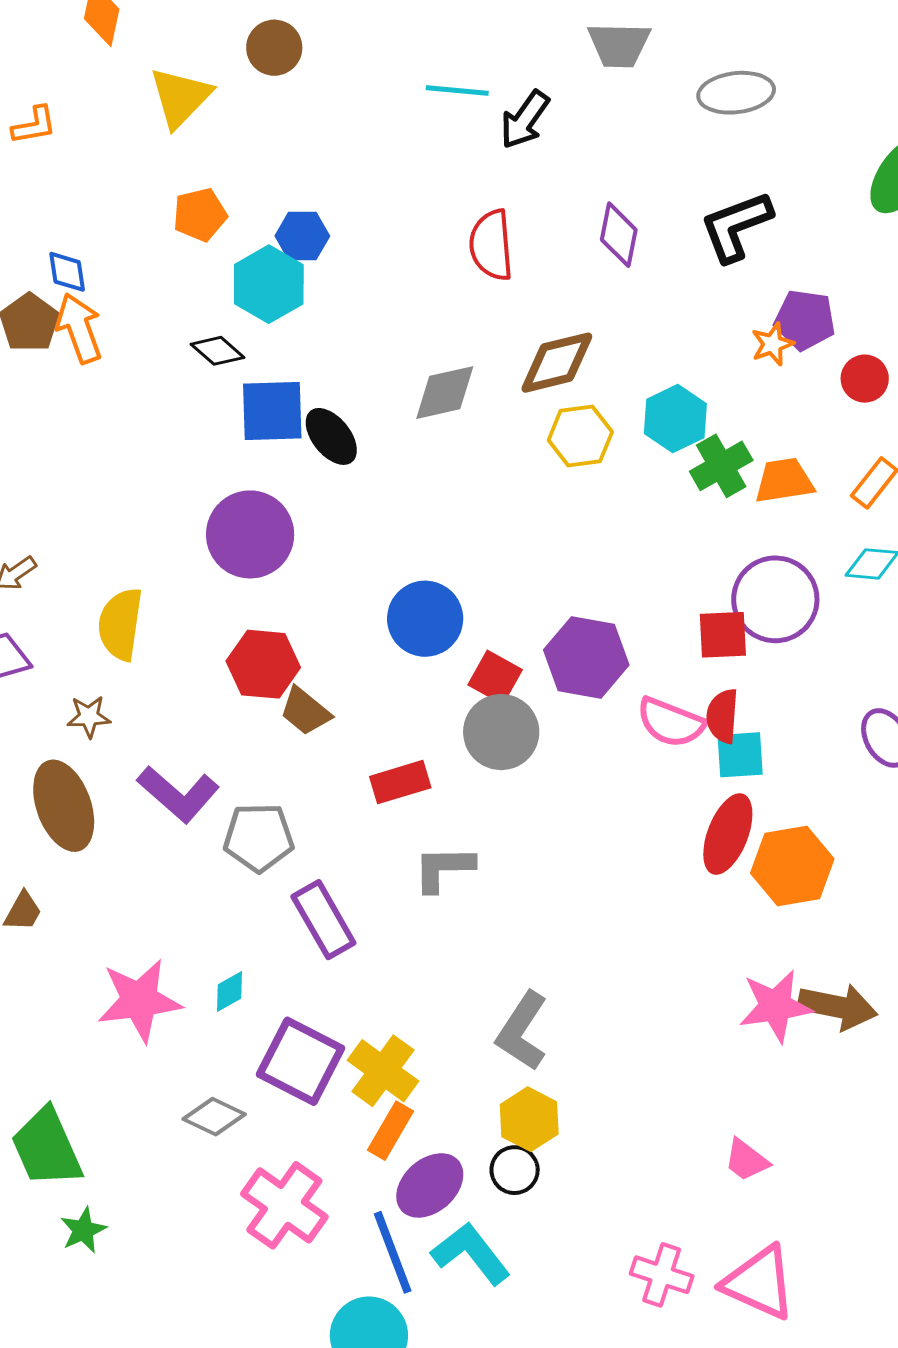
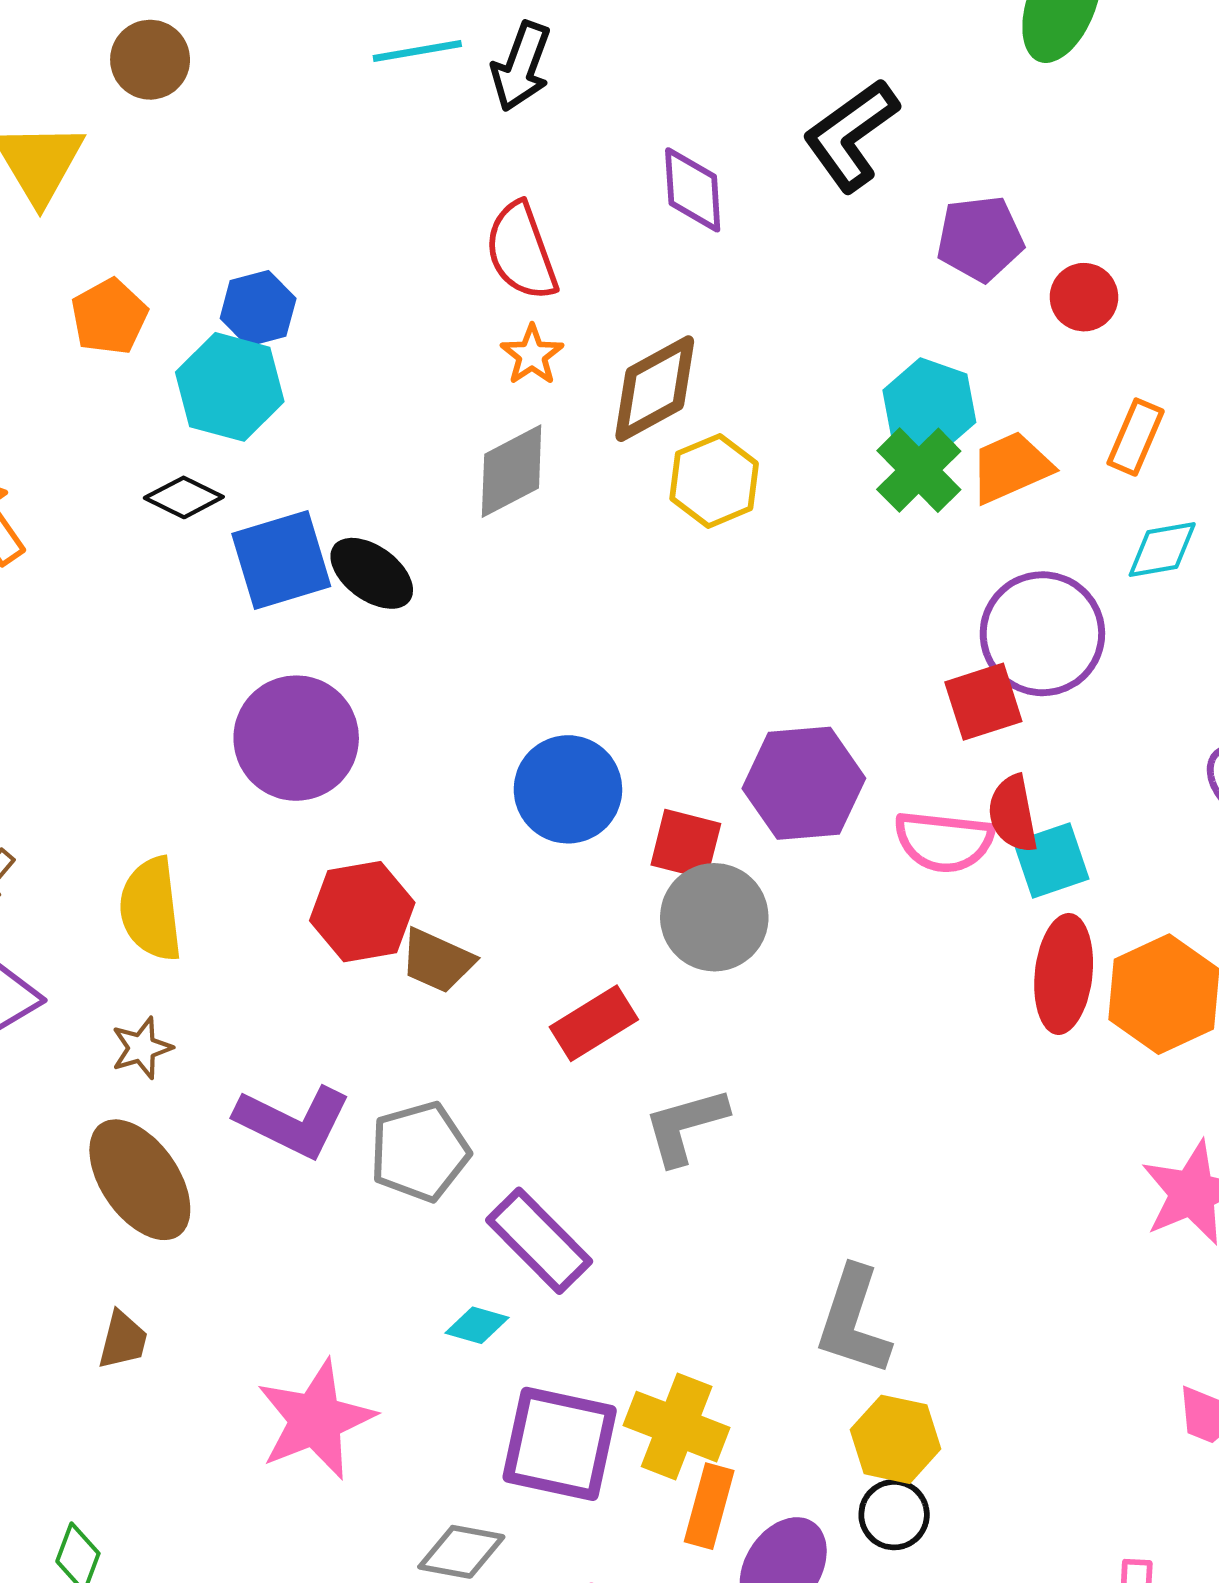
orange star: (772, 344) -> (532, 355), moved
cyan hexagon: (675, 419) -> (929, 406), moved
cyan diamond: (230, 991) -> (477, 1325), moved, turned 60

